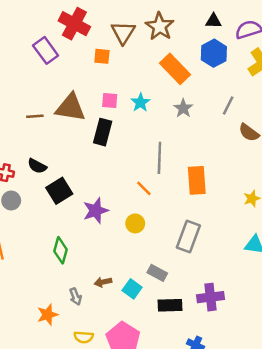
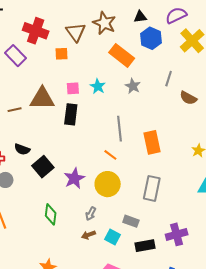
black triangle: (214, 21) -> (140, 17), moved
yellow circle: (135, 223) -> (108, 184), size x1.6
gray arrow: (75, 297) -> (91, 214), moved, turned 56

